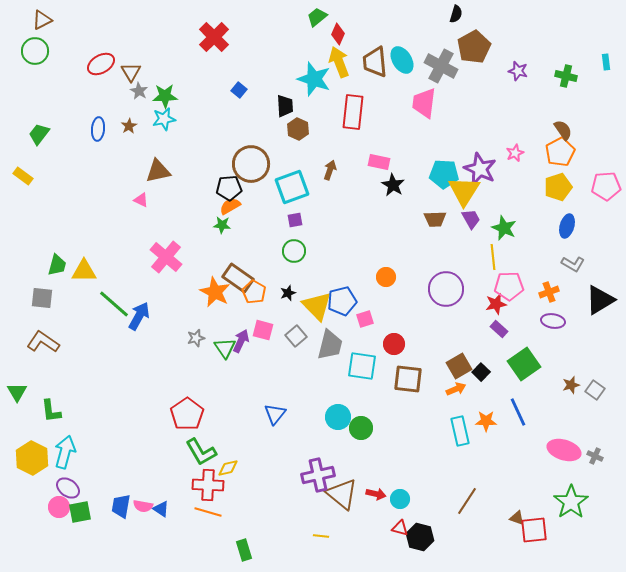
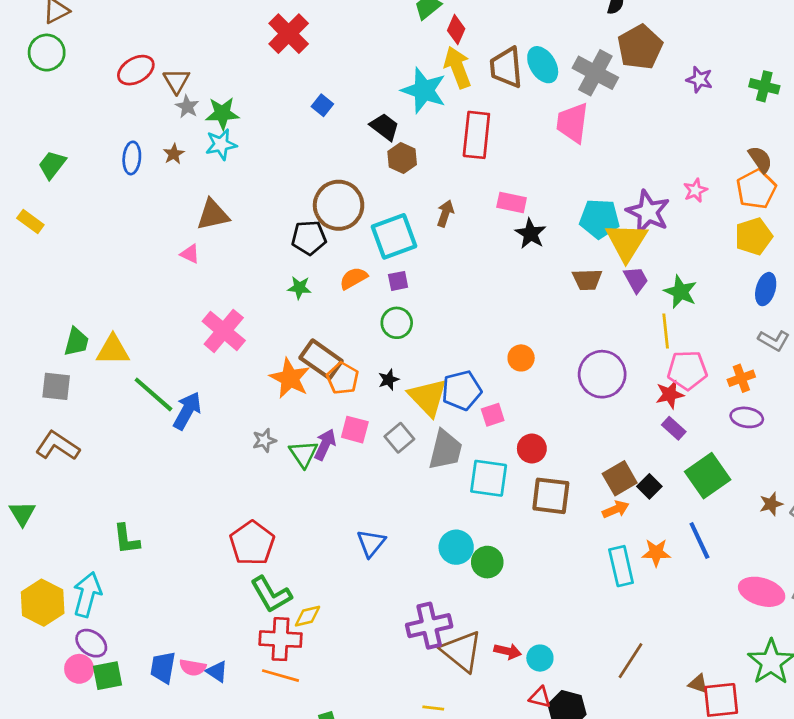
black trapezoid: (285, 106) -> (385, 127), turned -50
orange semicircle: (230, 206) -> (353, 278), moved
green L-shape: (51, 411) -> (126, 539), moved

